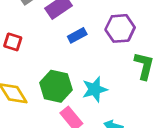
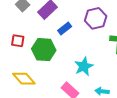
green hexagon: (56, 86) -> (44, 50), moved

